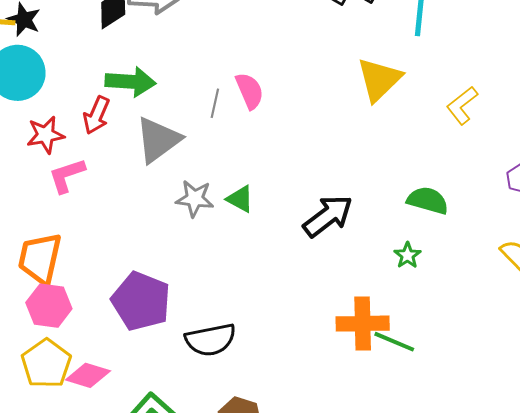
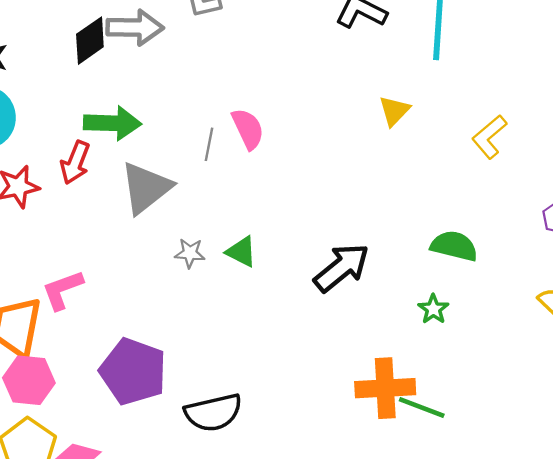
yellow triangle: (379, 80) -> (394, 111), size x0.6
pink L-shape: (67, 175) -> (62, 290), moved
gray star: (195, 199) -> (190, 253), size x0.7

